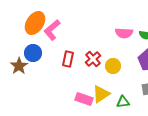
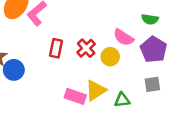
pink semicircle: (124, 33) -> (123, 37), moved, turned 30
blue circle: (33, 53) -> (14, 70), moved

